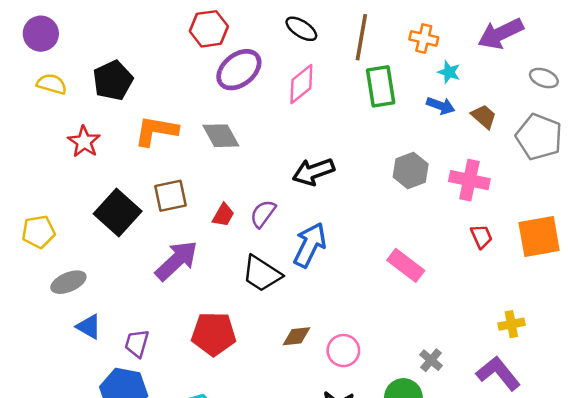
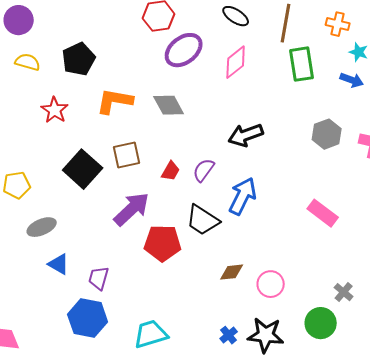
red pentagon: (214, 334) -> (163, 243), moved

